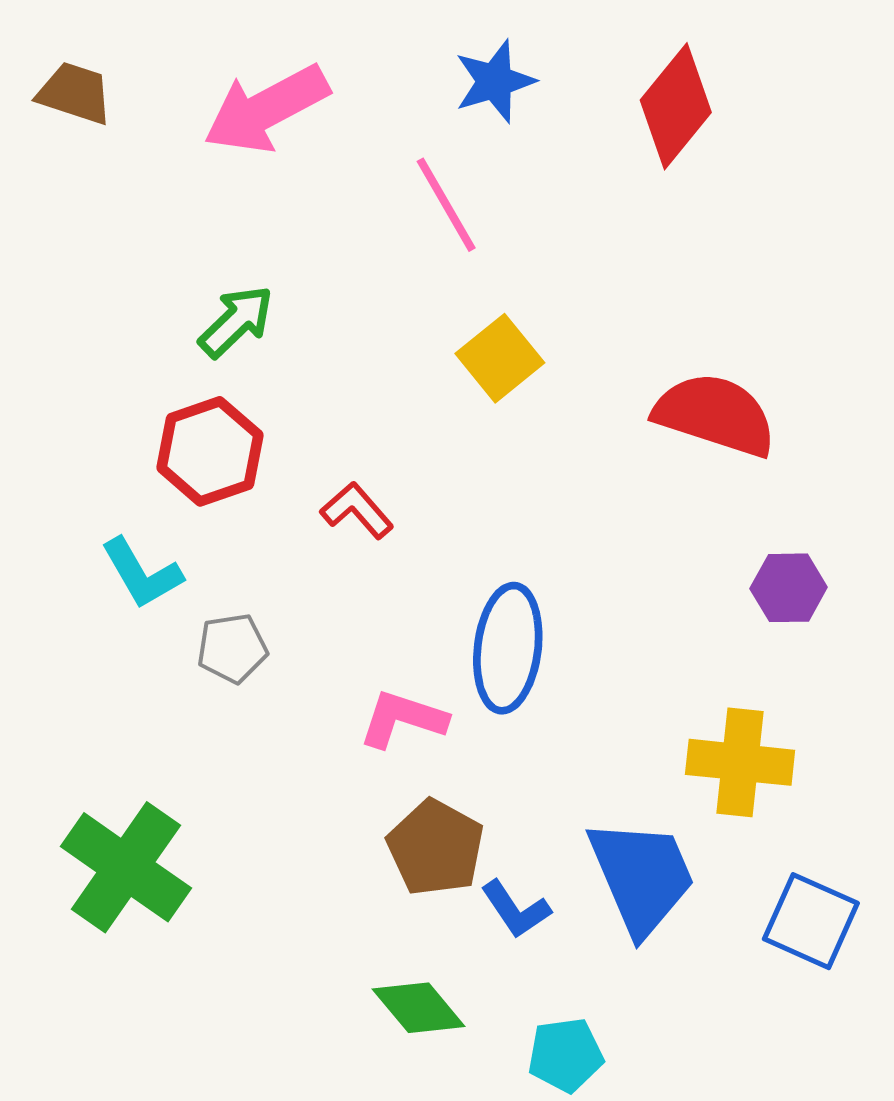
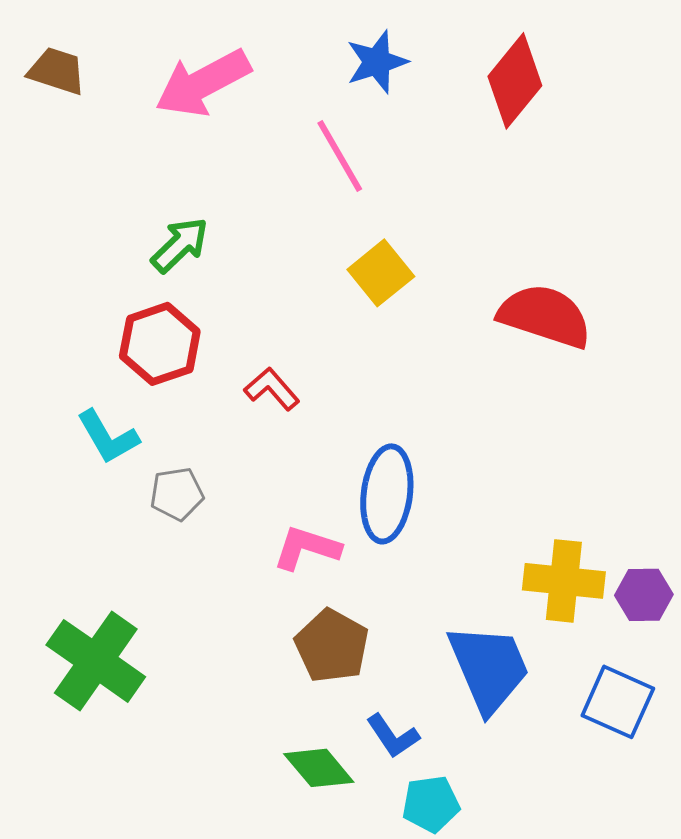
purple hexagon: (789, 588) -> (644, 595), moved
blue L-shape: (516, 909) -> (393, 736), moved

